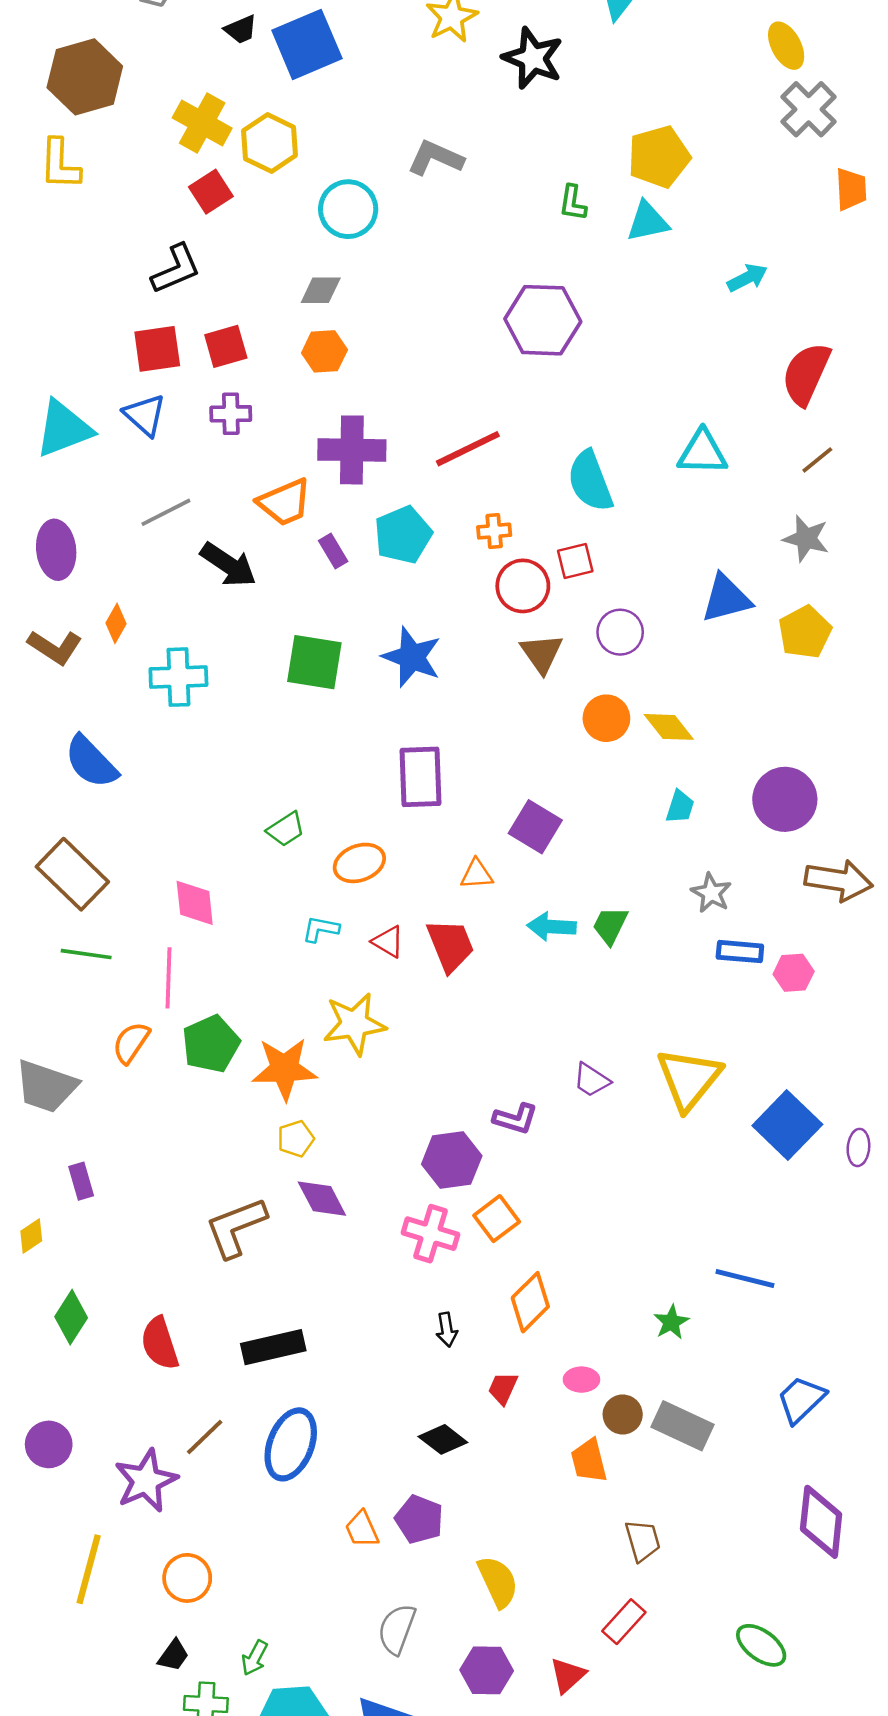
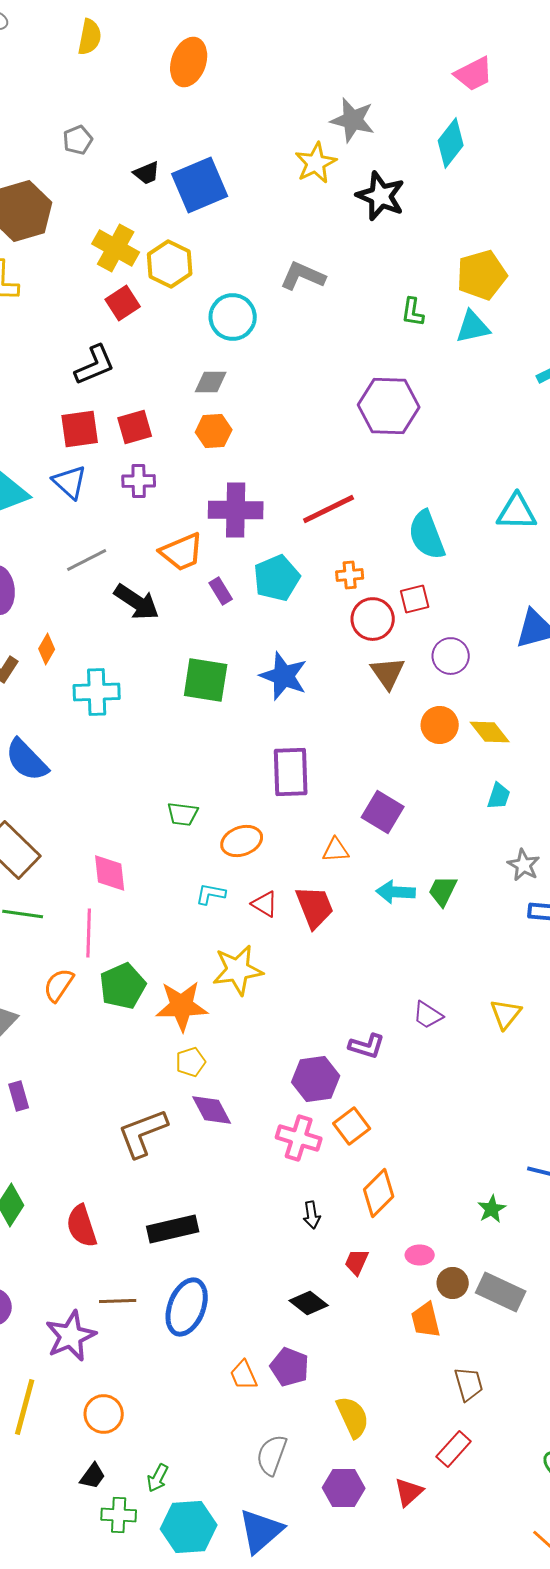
green trapezoid: (286, 829) -> (183, 814), turned 40
yellow triangle: (689, 1079) -> (506, 1014), size x0.6
brown line: (205, 1437) -> (118, 1301), turned 42

